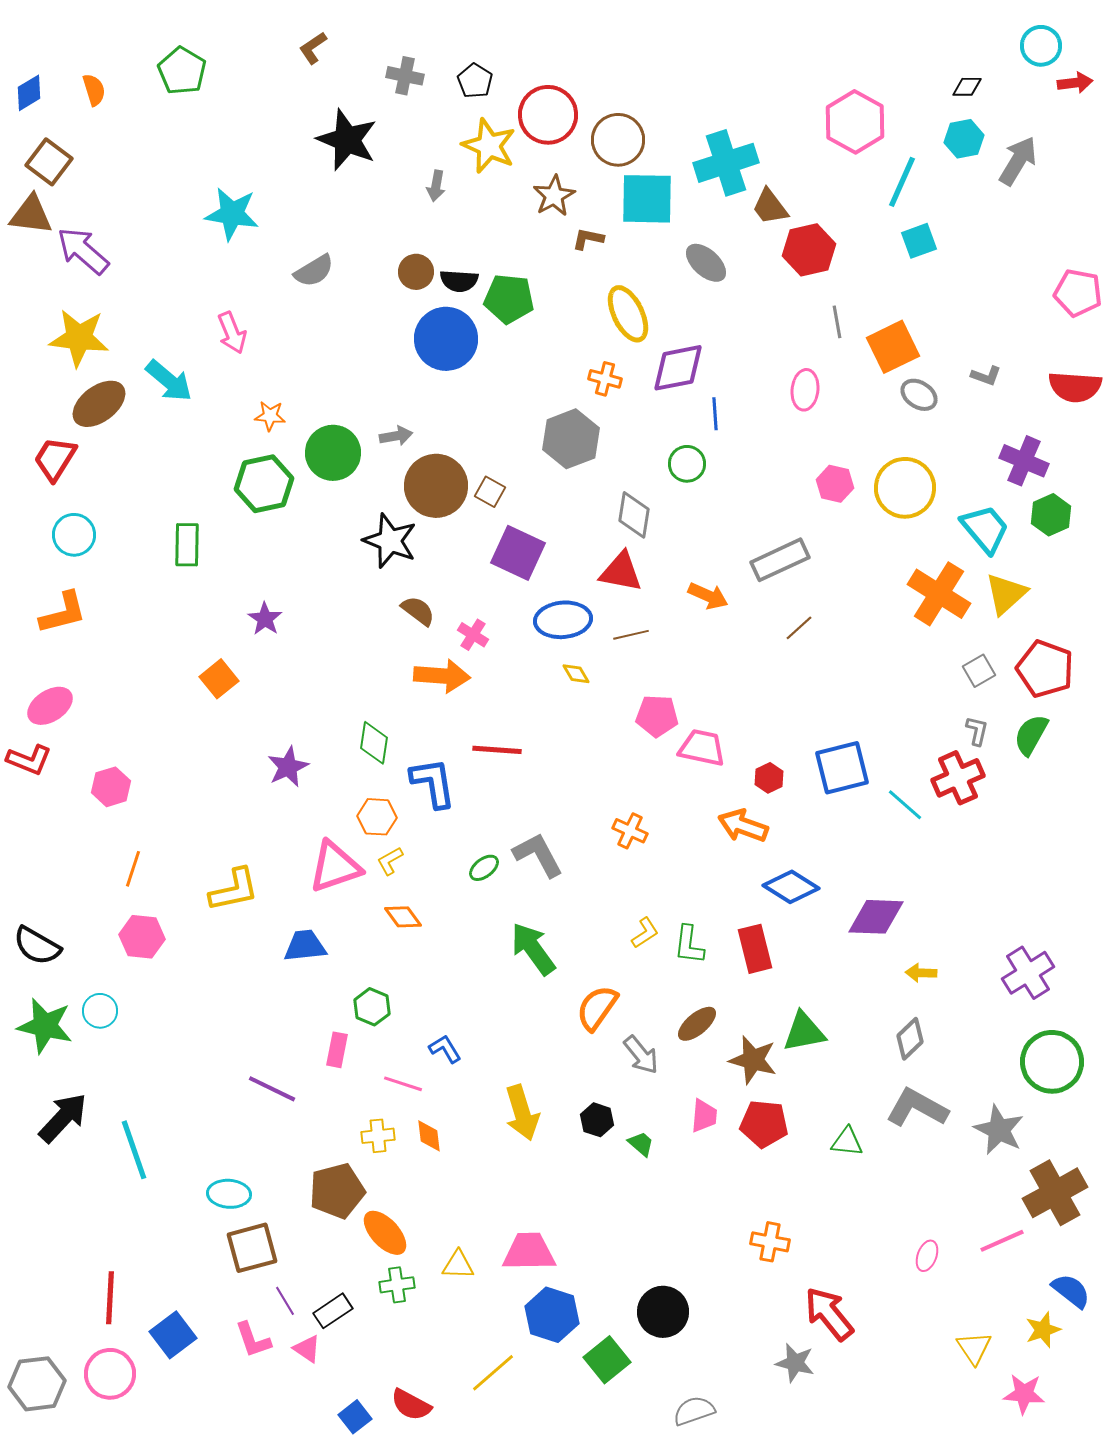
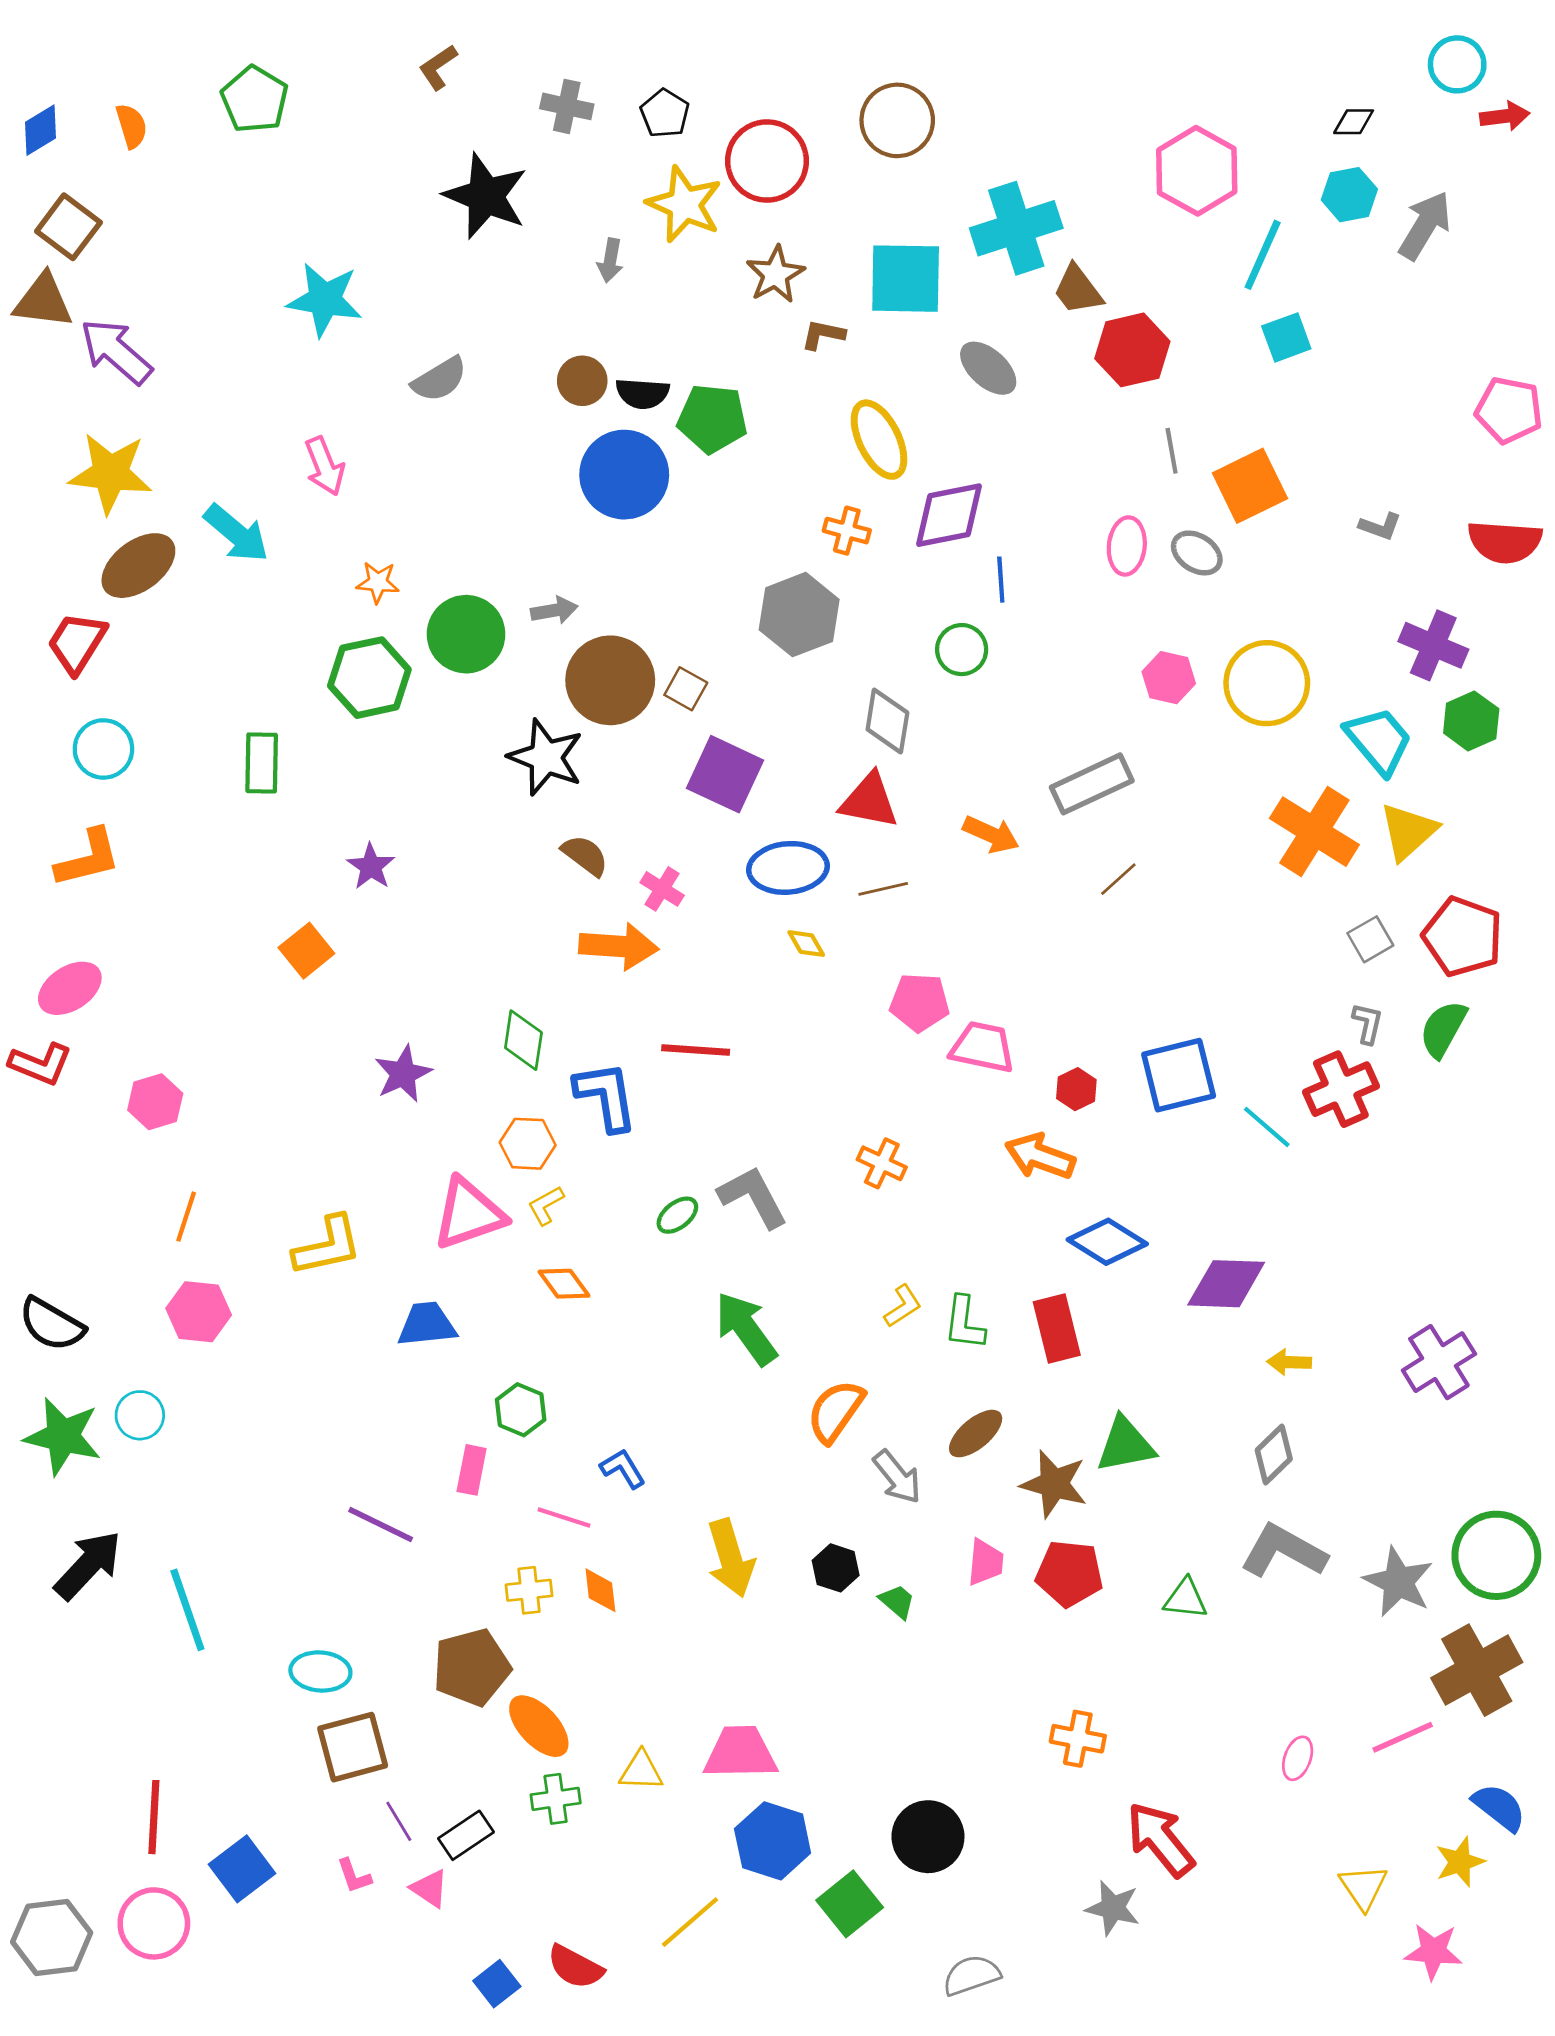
brown circle: (618, 140) -> (897, 120), moved
gray ellipse: (919, 395) -> (1197, 553), moved
green circle: (1052, 1062) -> (1496, 1555), moved
pink L-shape: (253, 1340) -> (354, 1876), size x0.7

